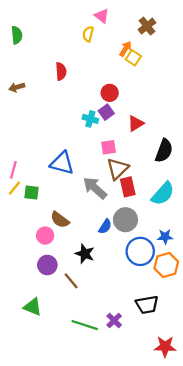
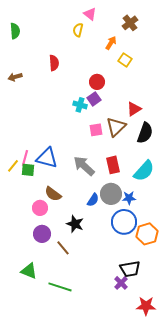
yellow square: (133, 58) -> (125, 60), moved
red triangle: (136, 123) -> (134, 109), moved
blue triangle: (62, 163) -> (47, 158), moved
brown triangle: (118, 169) -> (116, 127), moved
pink line: (13, 170) -> (25, 158), moved
blue star: (165, 237) -> (129, 198), moved
purple cross: (114, 320) -> (121, 283), moved
green line: (85, 325) -> (60, 287), moved

